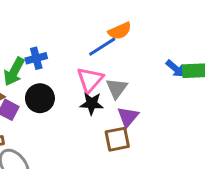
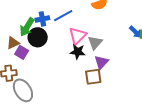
blue line: (102, 47) -> (63, 16), moved
black circle: (40, 98) -> (38, 37), moved

